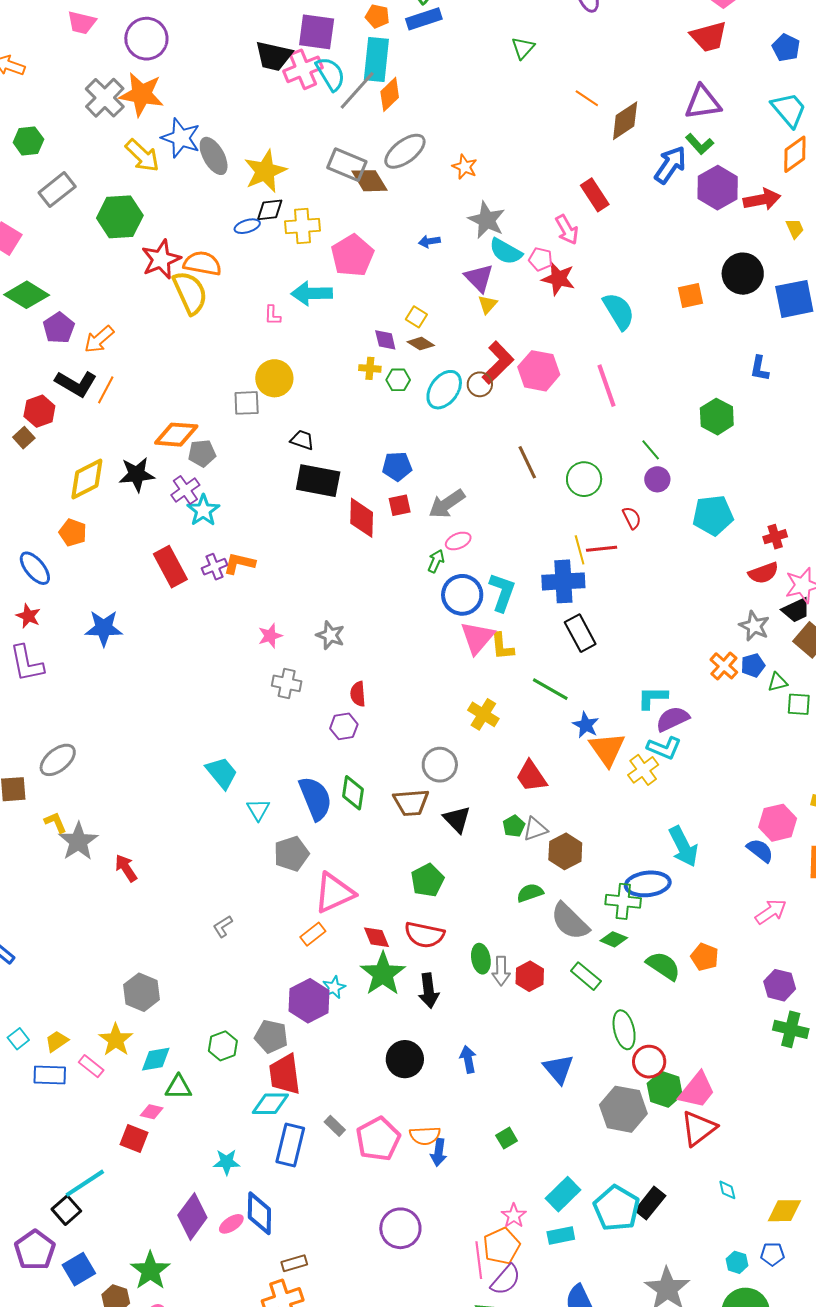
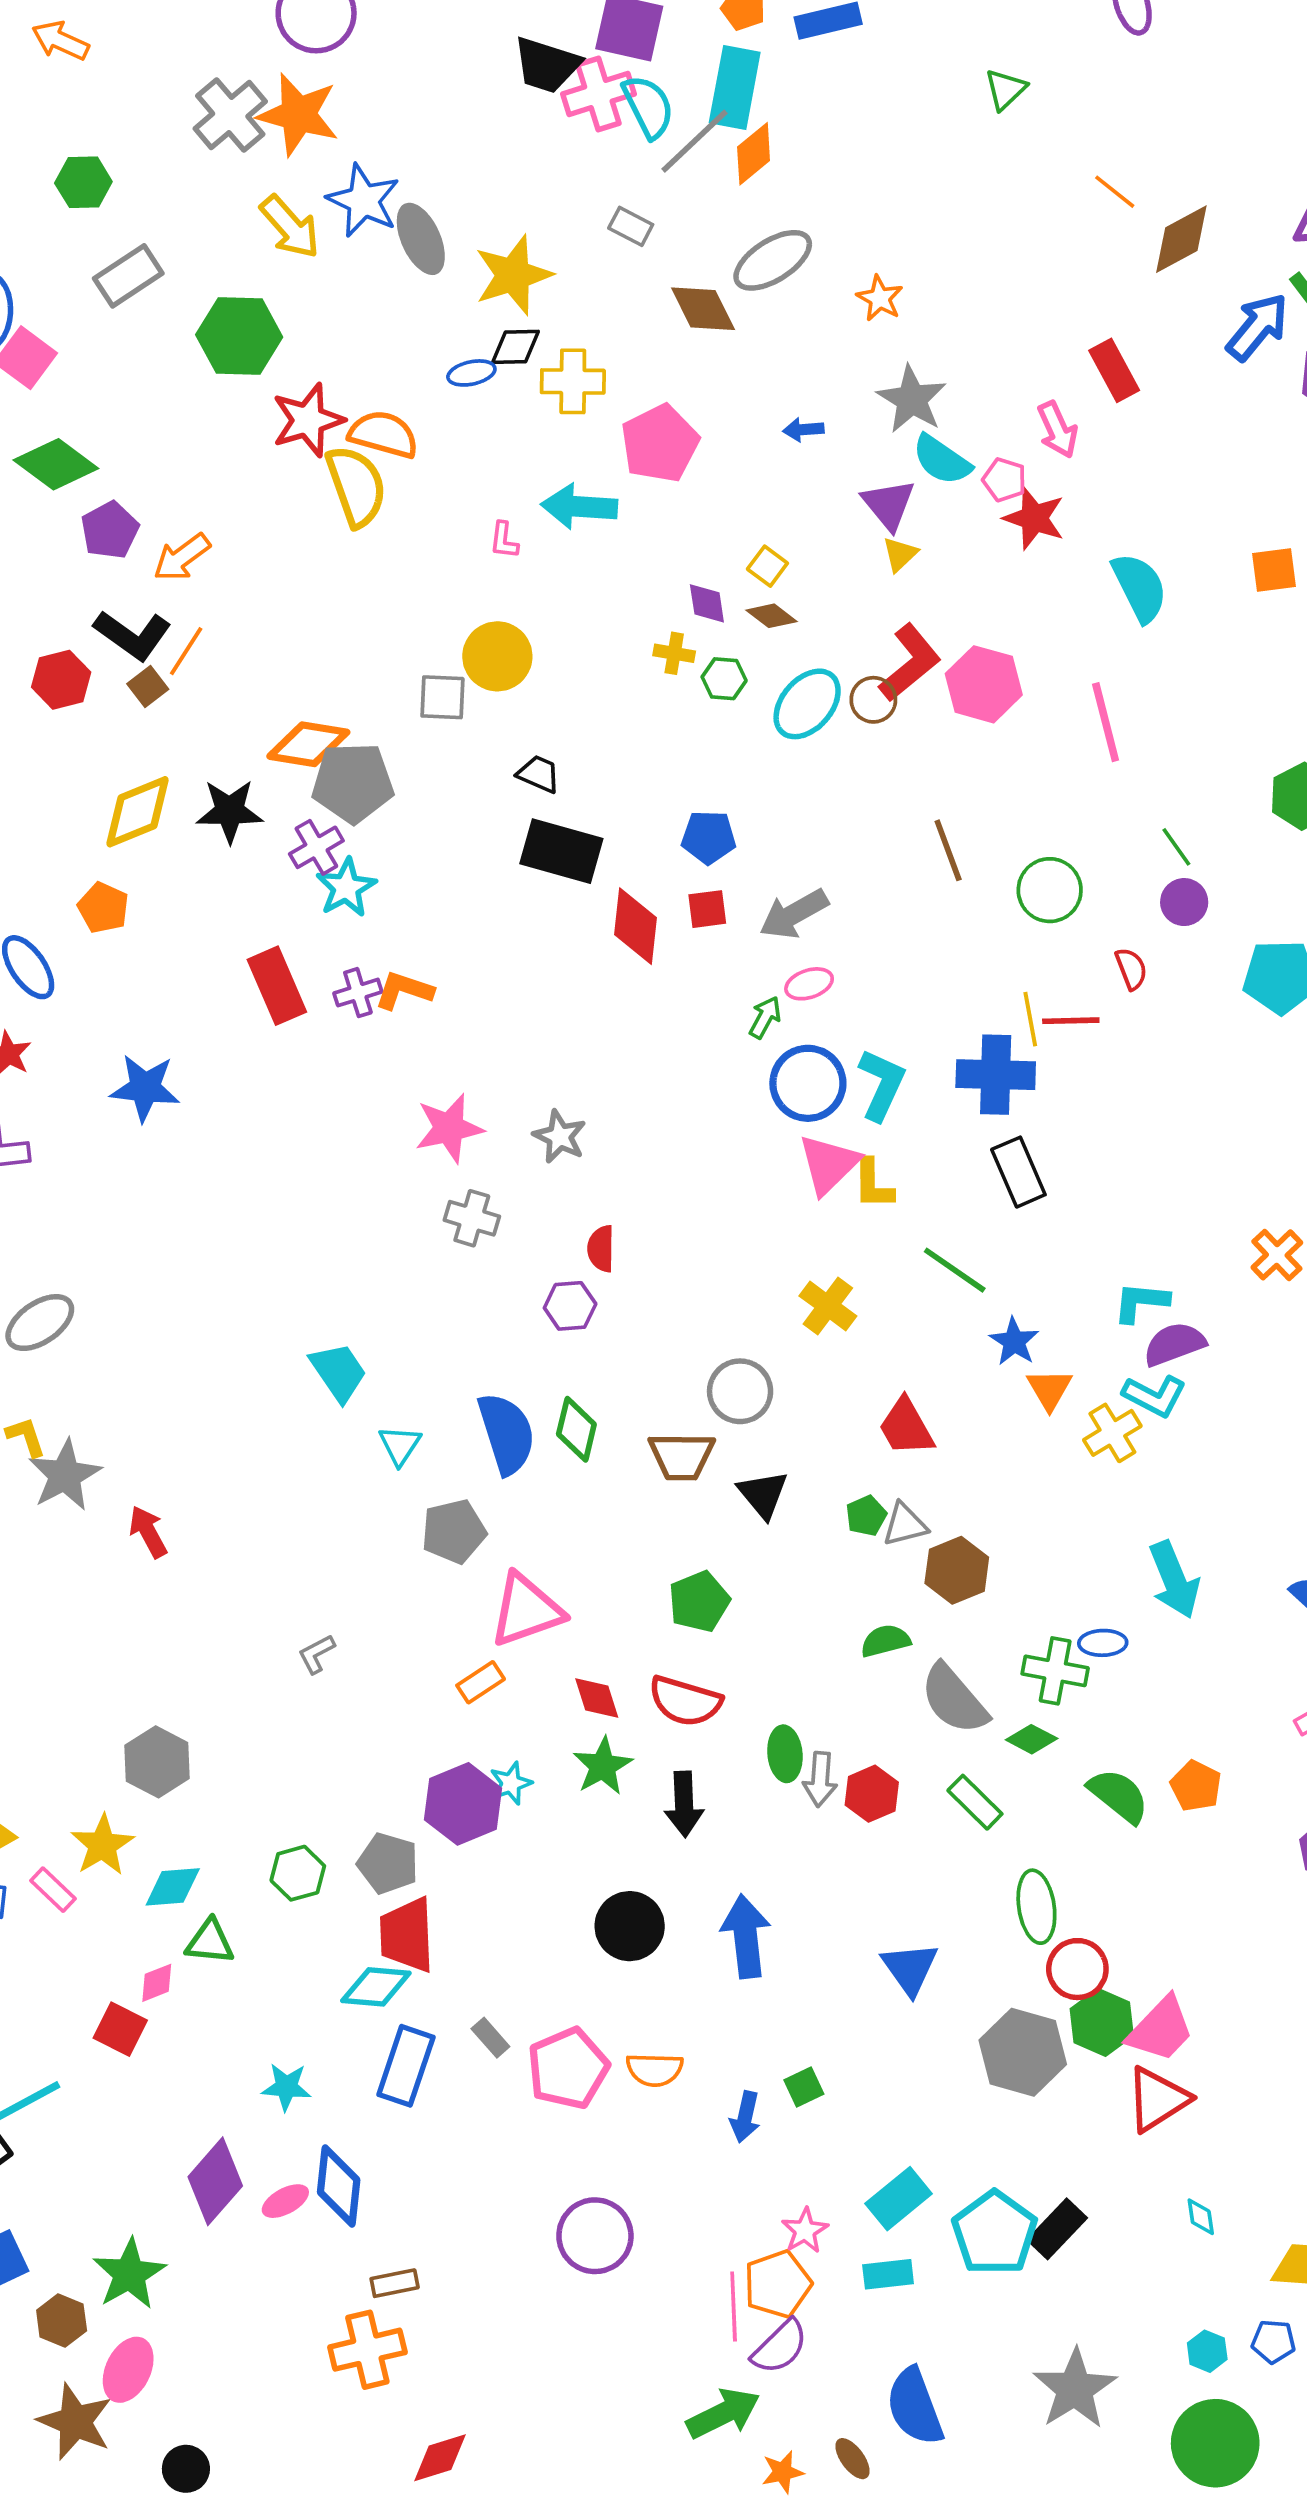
gray rectangle: (347, 165) -> (631, 226), moved, size x0.6
brown square: (24, 438) -> (148, 686), moved
gray pentagon: (202, 453) -> (353, 783), size x1.6
pink star: (270, 636) -> (449, 1128), size x1.5
orange triangle: (607, 749) -> (1049, 1389), size x0.7
blue ellipse: (648, 884) -> (1103, 1643), size x0.6
green star: (383, 974) -> (603, 1766), size x0.7
blue arrow: (468, 1059) -> (746, 1936), size x1.6
pink diamond: (152, 1112) -> (157, 1983), turned -40
blue arrow: (439, 1152) -> (745, 2117), moved

